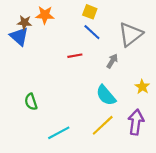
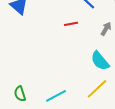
green semicircle: (31, 102) -> (20, 94), moved

